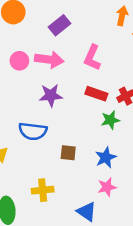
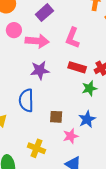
pink circle: (19, 61) -> (14, 30), moved
blue semicircle: (33, 131) -> (26, 100), turned 85
pink star: (107, 187) -> (71, 136), moved
yellow cross: (43, 190) -> (37, 148), turned 30

